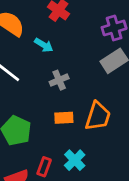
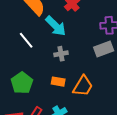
cyan arrow: (44, 45) -> (56, 26), size x1.6

